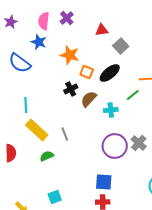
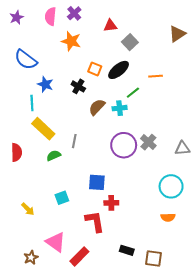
blue star: (39, 42) -> (45, 84), moved
orange star: (70, 55) -> (71, 41), moved
black cross: (71, 89) -> (78, 86), turned -32
green line: (133, 95) -> (133, 93), moved
brown semicircle: (89, 99) -> (97, 107), moved
gray line: (65, 134) -> (74, 141), moved, turned 32
blue square: (104, 182) -> (97, 182), moved

